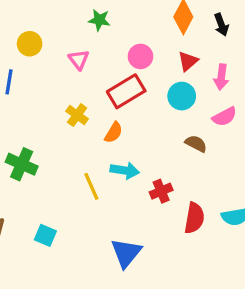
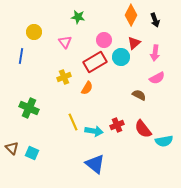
cyan circle: (182, 96) -> (121, 57), moved
yellow cross: (77, 115) -> (64, 77), turned 32
cyan arrow: (125, 171) -> (94, 131), moved
red semicircle: (194, 218) -> (143, 129), moved, turned 132
cyan square: (45, 235) -> (32, 153), moved
blue triangle: (126, 253) -> (95, 164), turned -30

